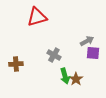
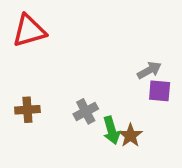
red triangle: (37, 17) -> (29, 31), moved
gray cross: (54, 55) -> (86, 111), moved, turned 32

